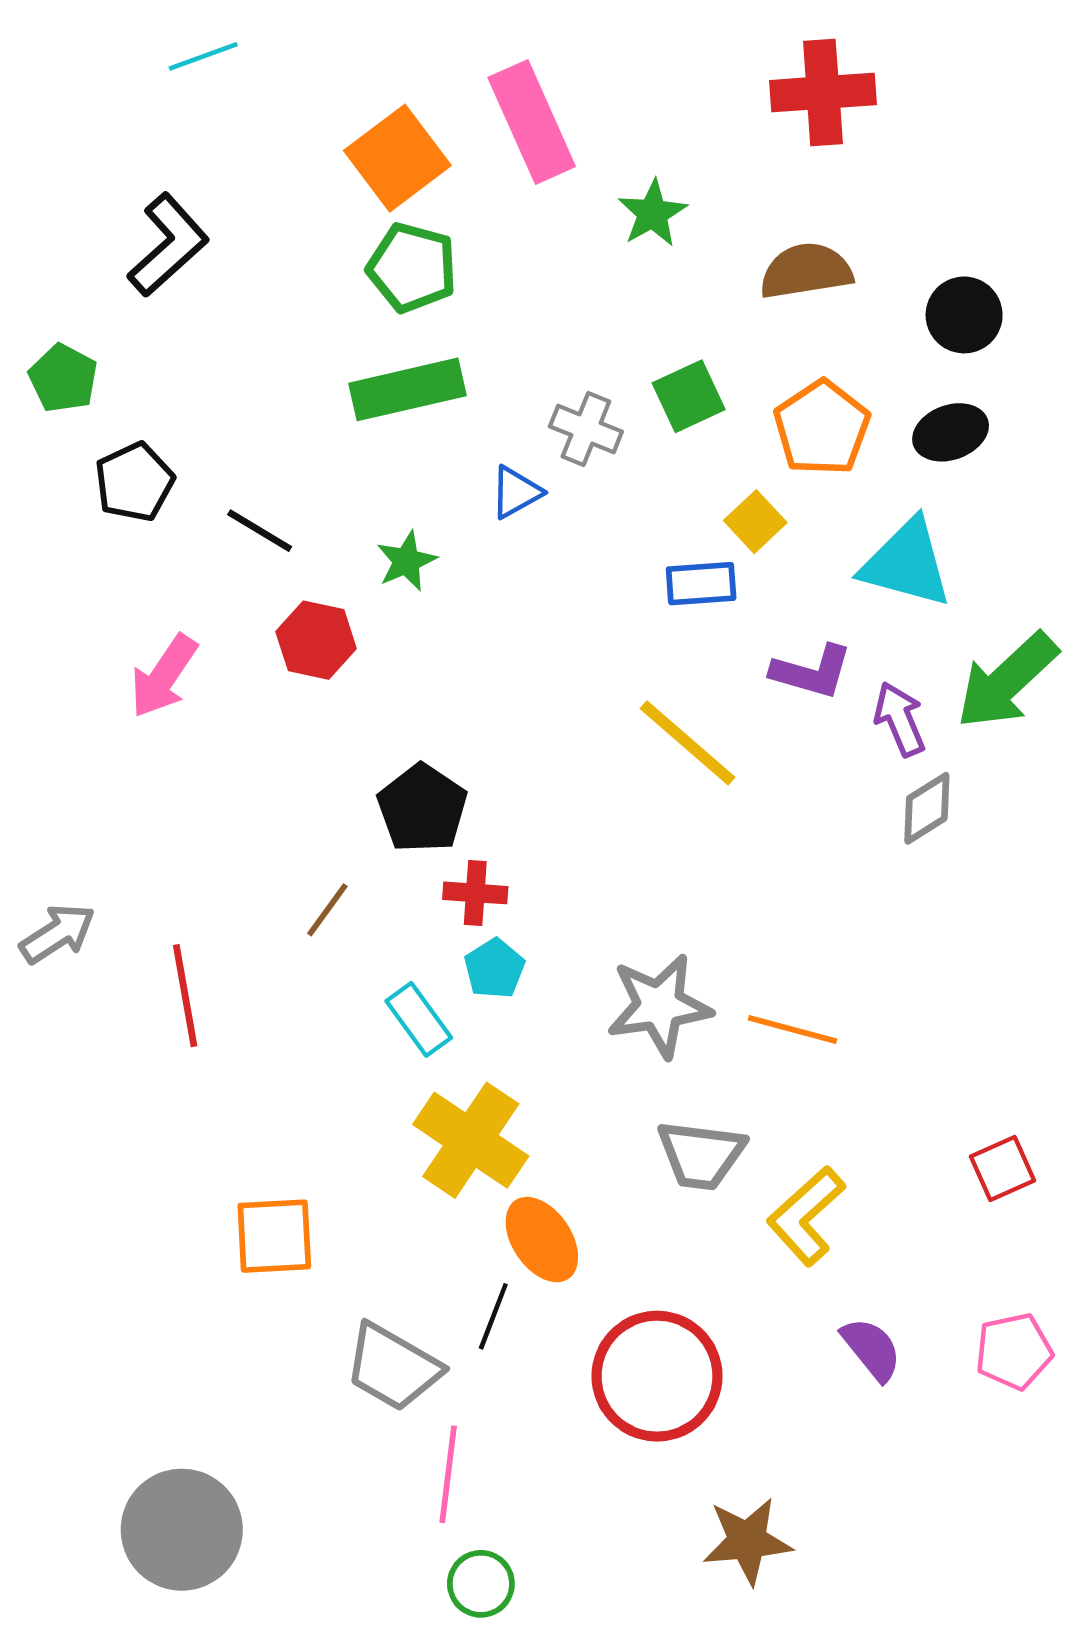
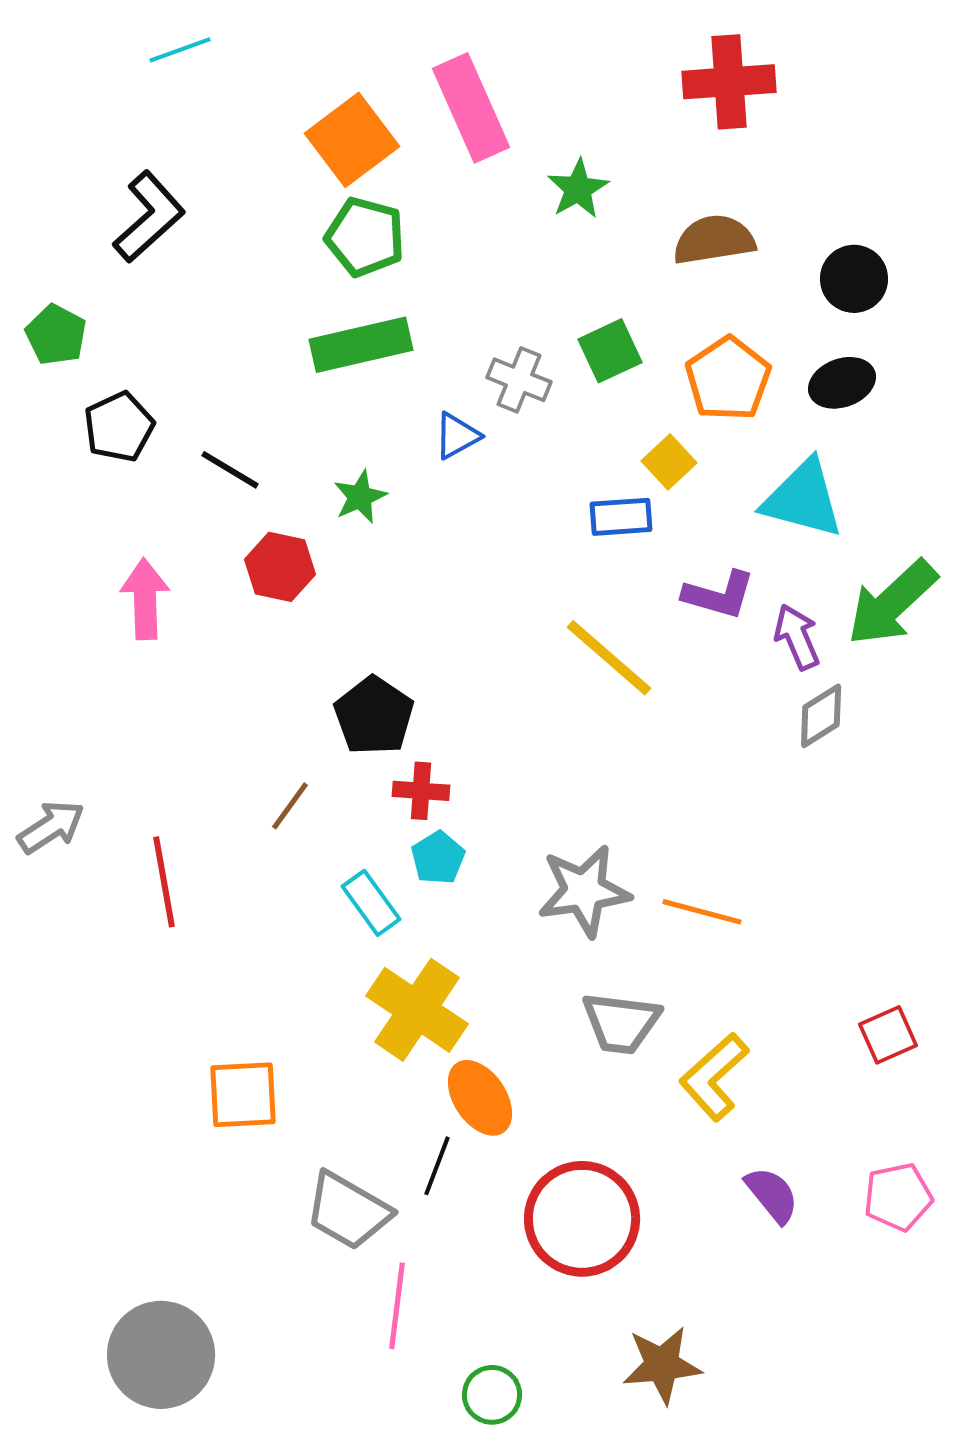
pink arrow: (164, 676) -> (145, 599), turned 144
green circle: (481, 1584) -> (492, 1395), moved

